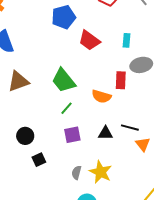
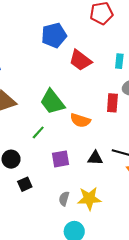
orange semicircle: (101, 96) -> (80, 120), moved
green line: (66, 108) -> (38, 132), moved
yellow star: (101, 172) -> (89, 199), turned -30

